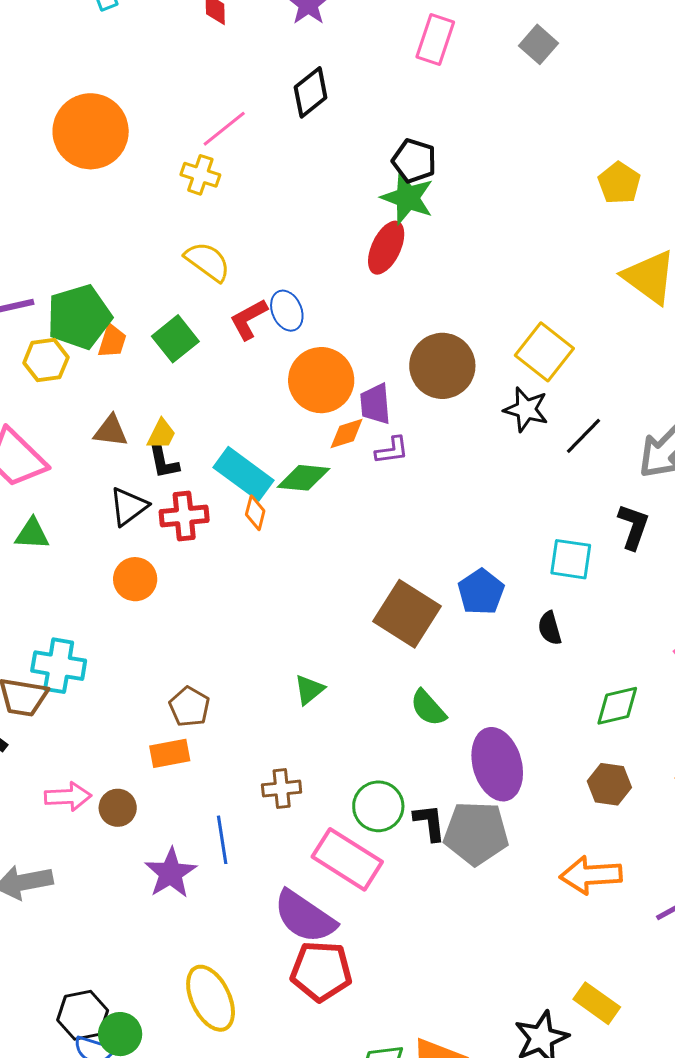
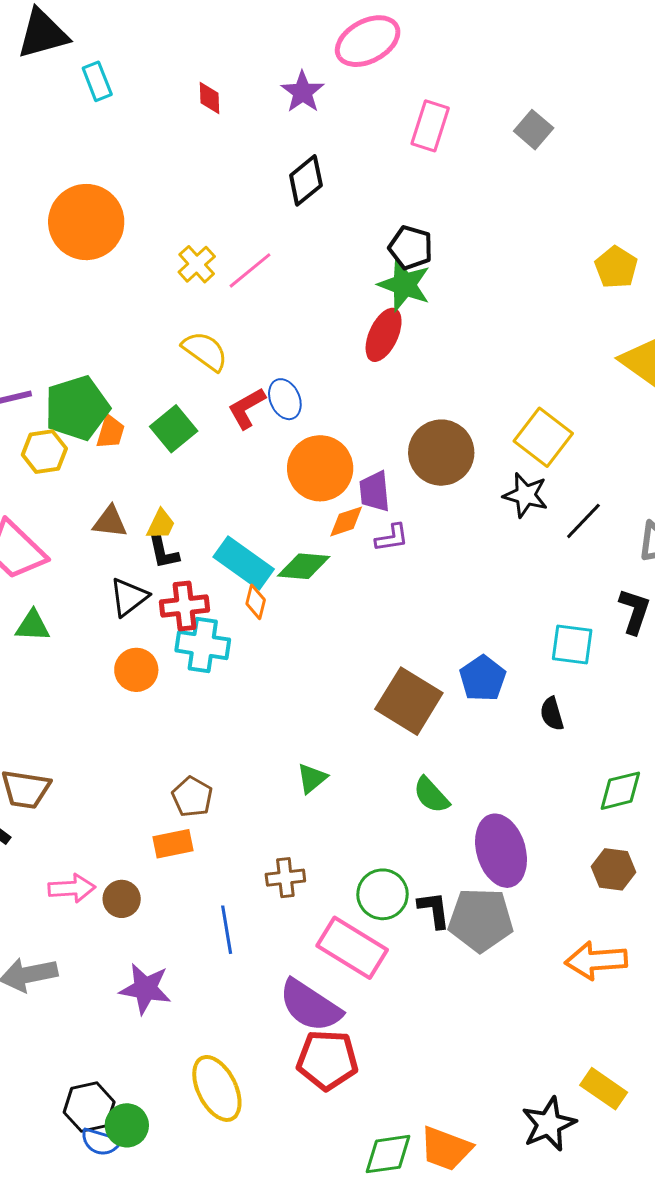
pink line: (224, 129) -> (250, 270), moved
yellow cross: (200, 175) -> (197, 264), turned 30
cyan cross: (59, 666) -> (203, 645), moved
purple star: (171, 873) -> (145, 989), moved, turned -30

